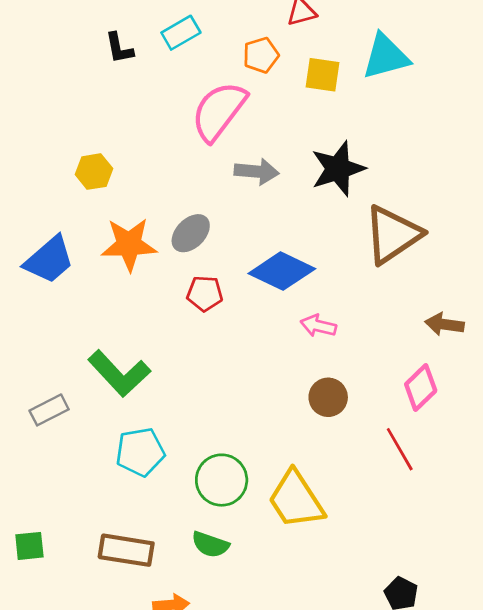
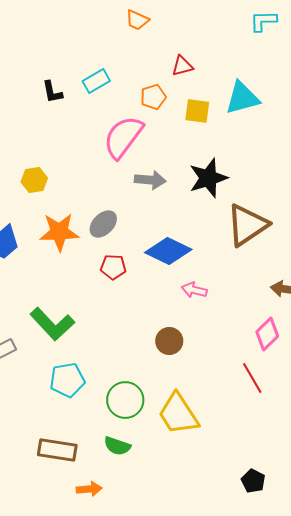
brown circle: (328, 397) -> (169, 341), moved

